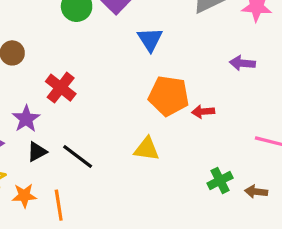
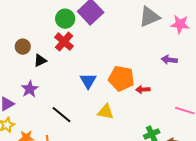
blue triangle: (150, 39) -> (88, 81), moved
red cross: (61, 88) -> (64, 42), moved
black triangle: (37, 152) -> (40, 60), moved

